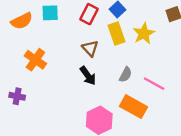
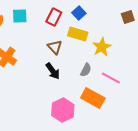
yellow rectangle: (116, 34) -> (78, 34), turned -54
yellow star: (144, 34) -> (102, 47), moved

